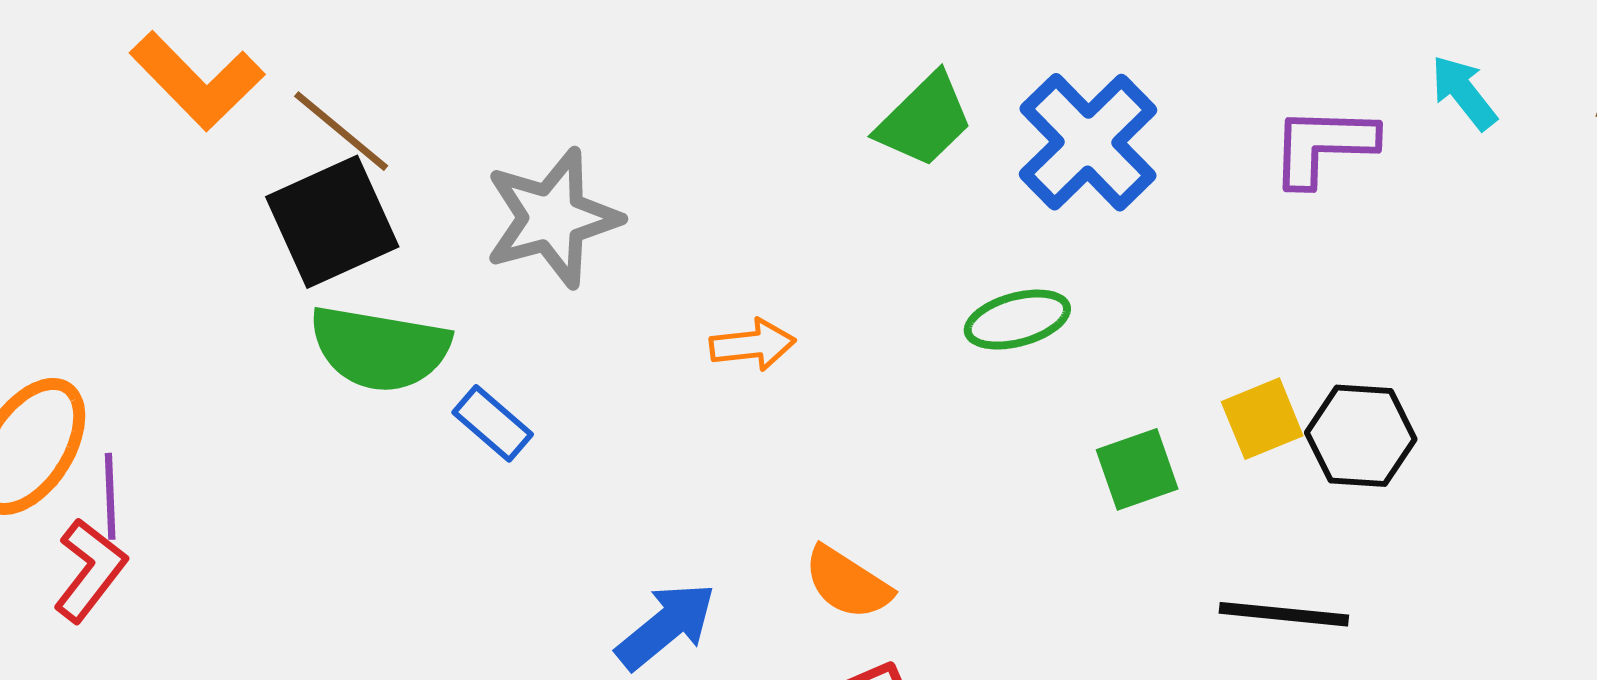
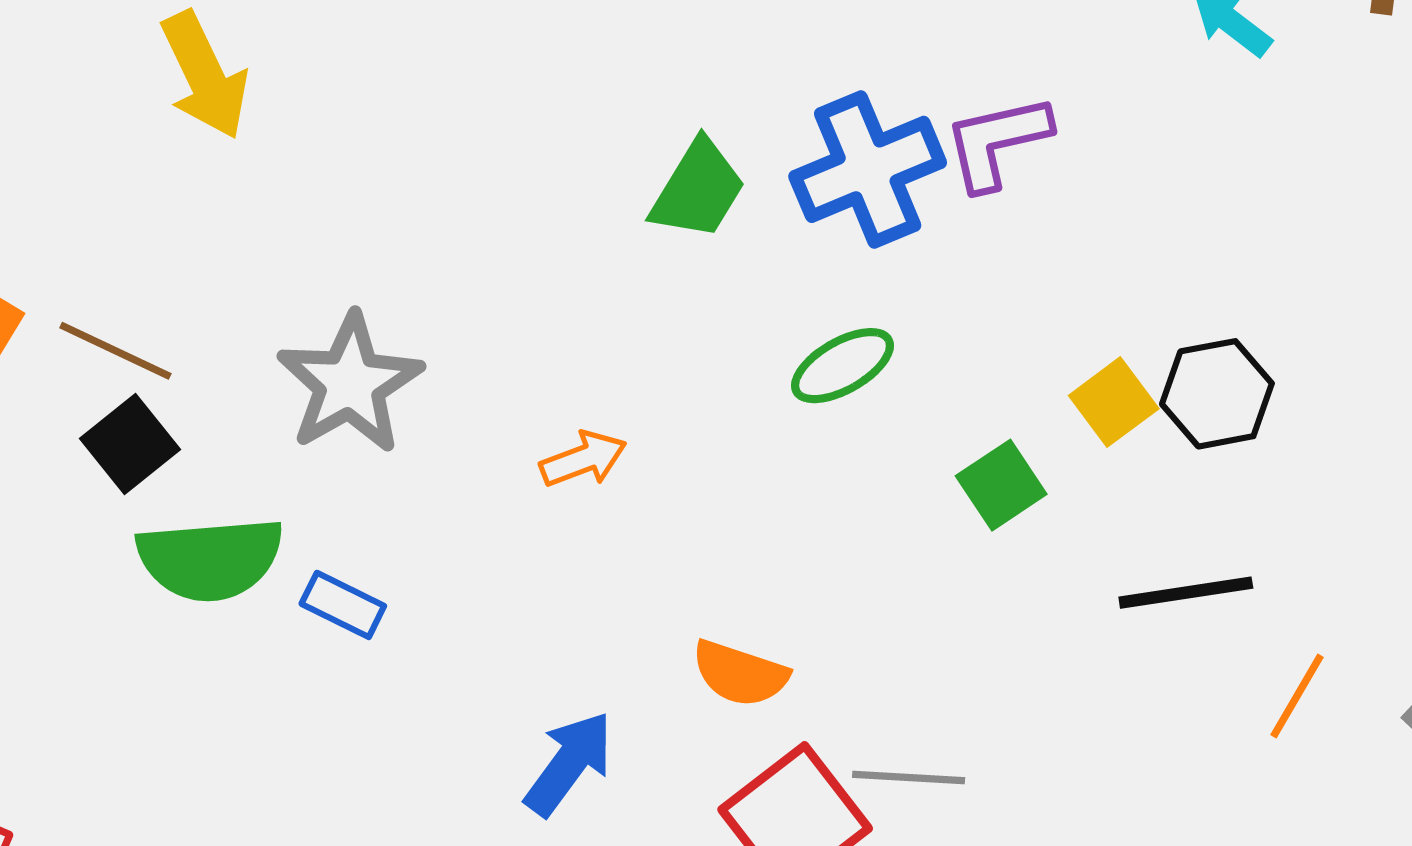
blue cross: (1088, 142) -> (868, 169), turned 36
purple L-shape: (1323, 146) -> (997, 142), moved
black square: (332, 222) -> (130, 444), size x0.7

